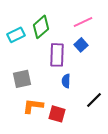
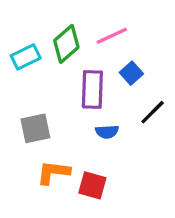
pink line: (83, 22) -> (112, 36), moved
blue semicircle: (66, 81) -> (107, 132), turned -96
black line: (94, 100) -> (153, 112), moved

